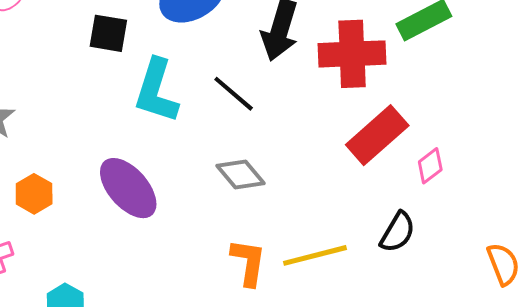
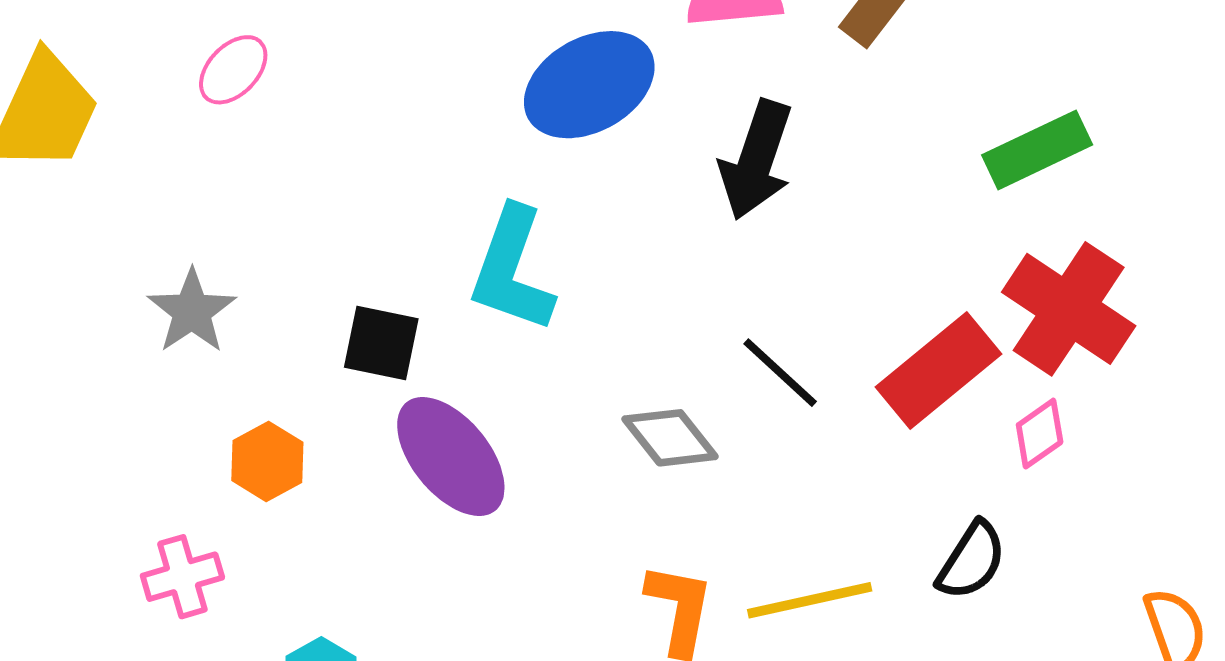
black square: (108, 33) -> (381, 343), moved
red cross: (352, 54) -> (1069, 309), moved, turned 34
black line: (234, 94) -> (780, 373), moved

